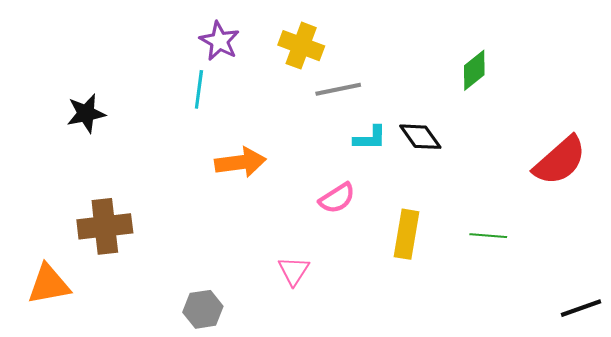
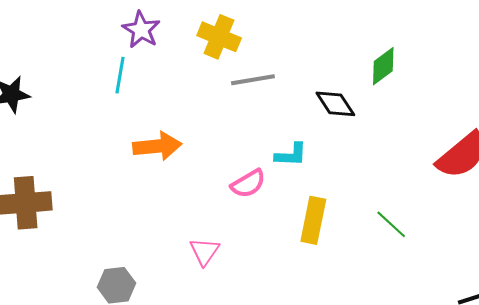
black diamond: (420, 137) -> (335, 104), moved
cyan L-shape: (370, 138) -> (291, 155), moved
green line: (488, 236) -> (391, 224), turned 36

